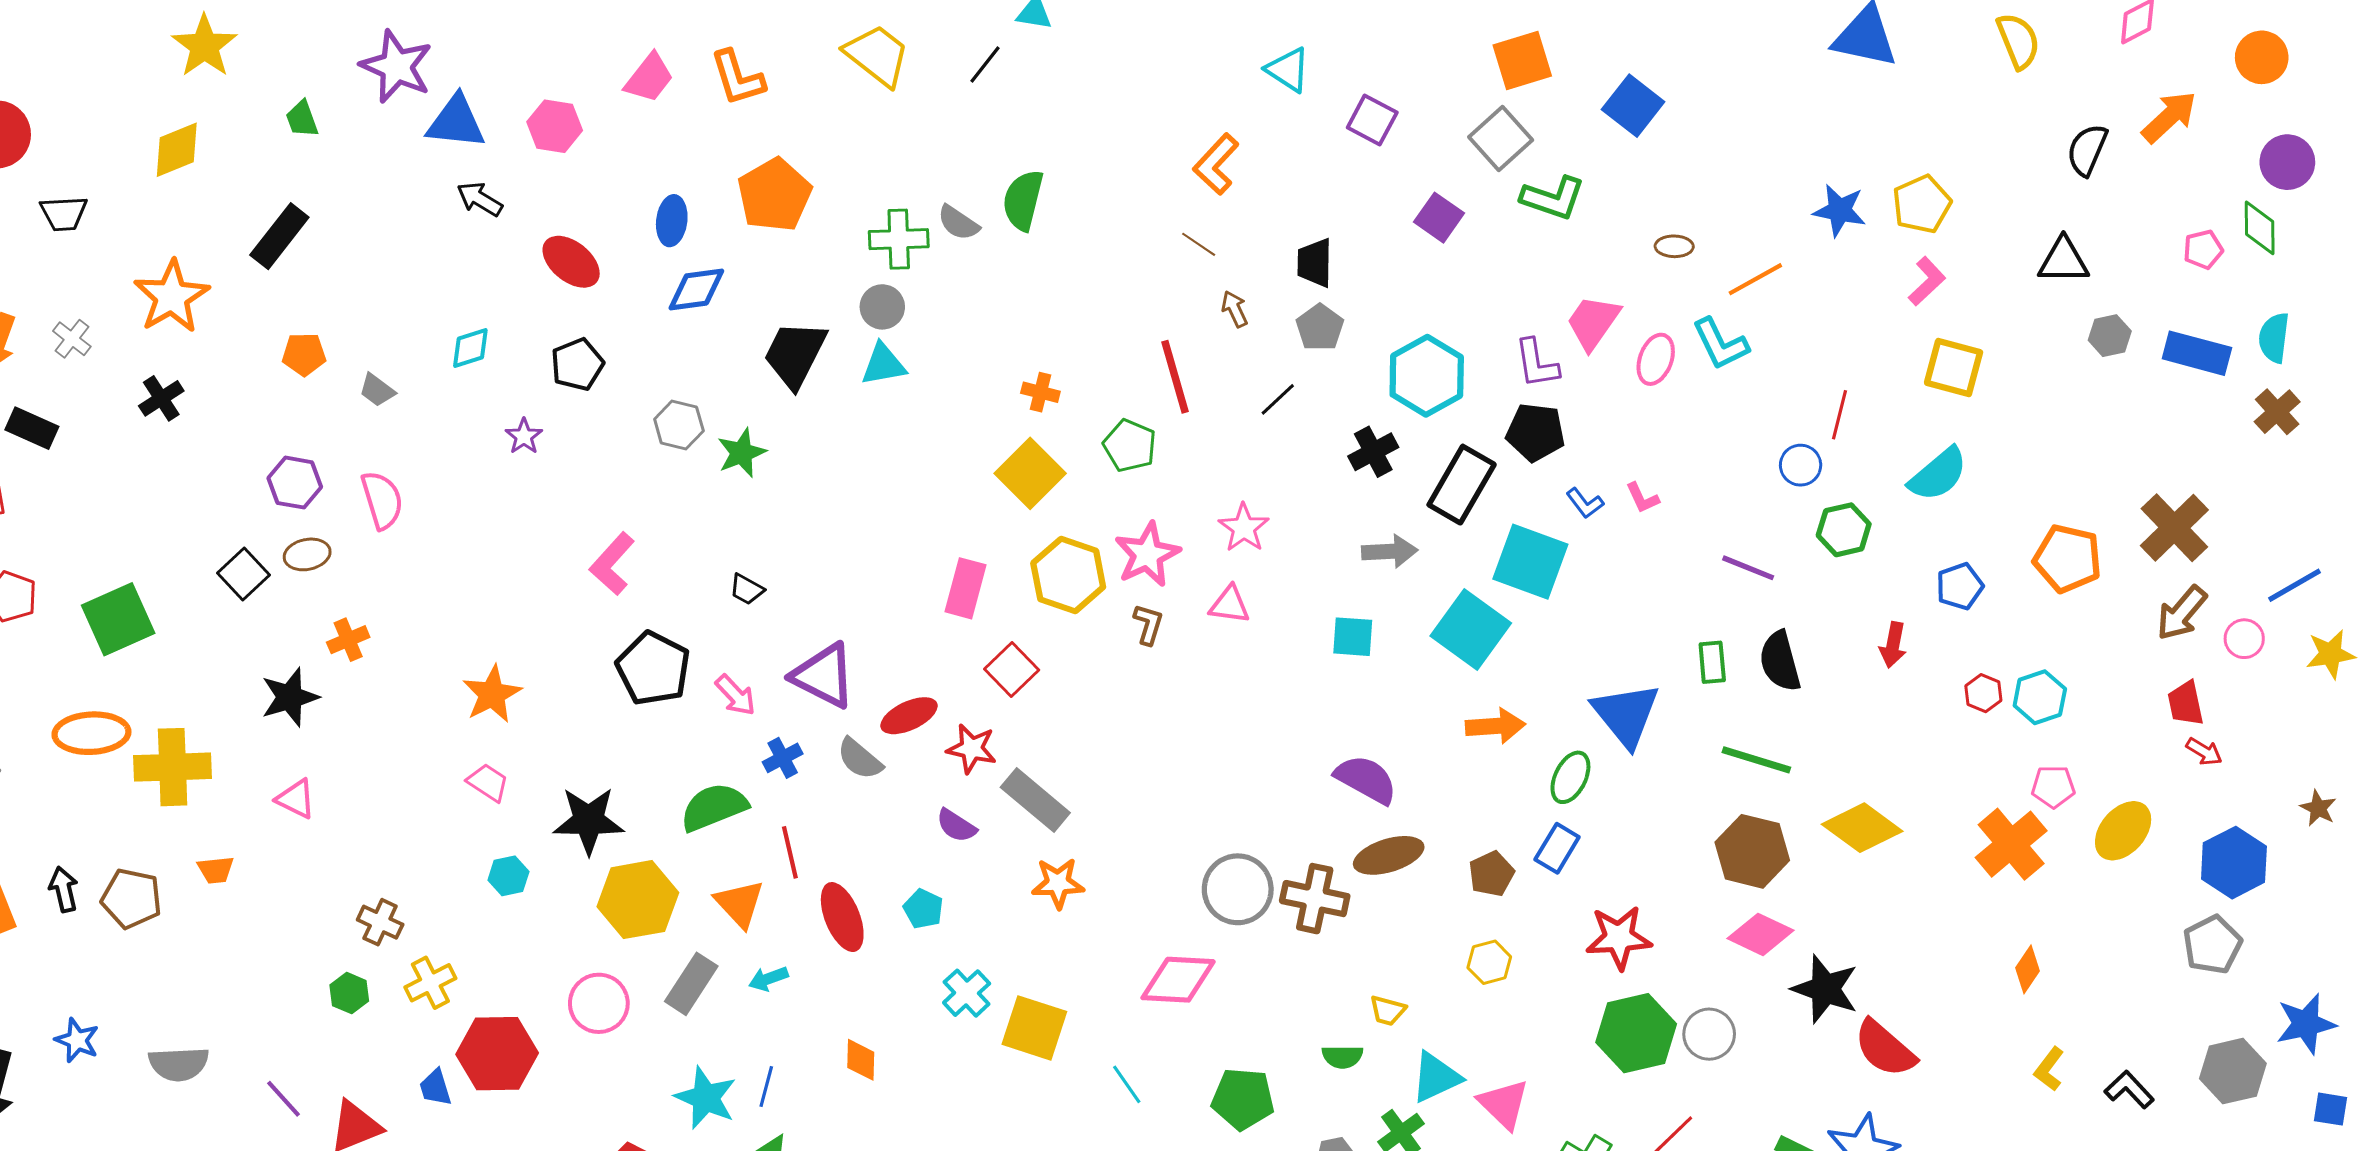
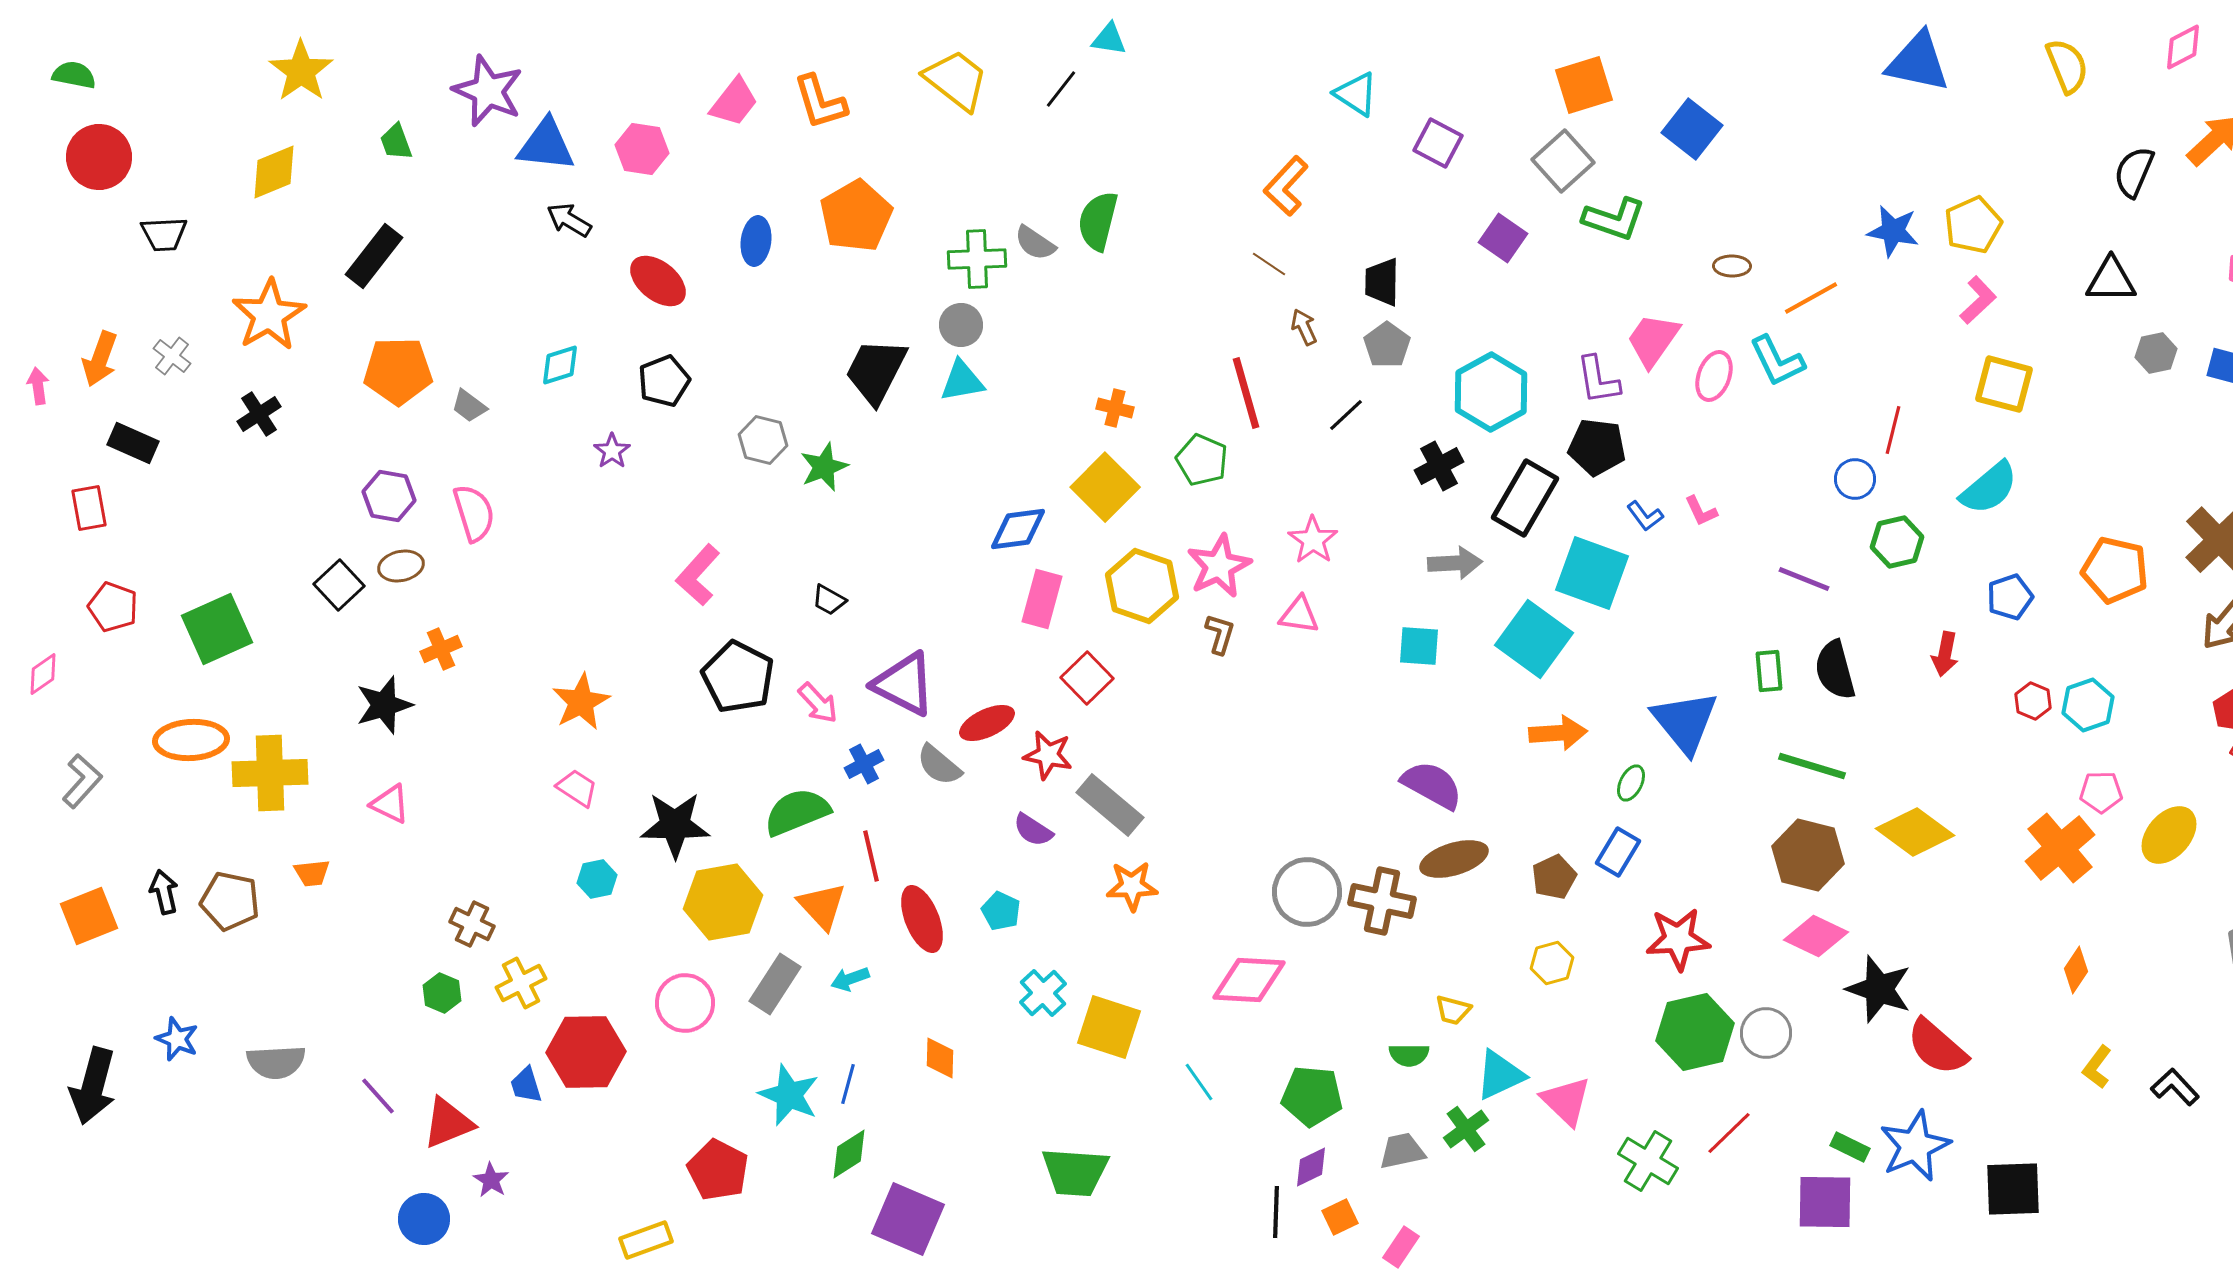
blue diamond: (696, 289) -> (1018, 529), moved
orange pentagon: (304, 354) -> (398, 371), size x1.6
green ellipse: (1570, 777) -> (1631, 783), size x0.7

